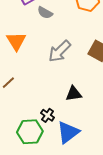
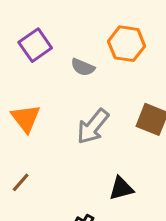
gray semicircle: (45, 13) -> (83, 67), moved

